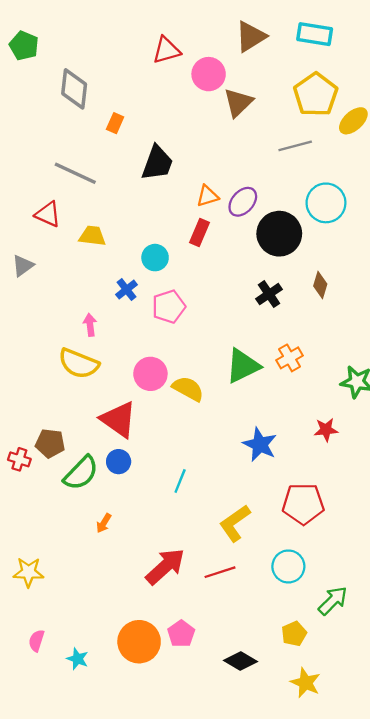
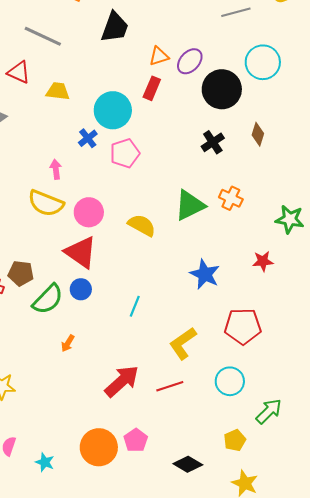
cyan circle: (155, 258) -> (113, 110), size x1.6
orange cross: (290, 358) -> (231, 198), turned -35
pink circle: (150, 374) -> (89, 212), moved

